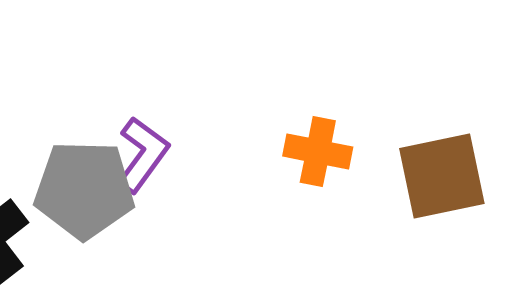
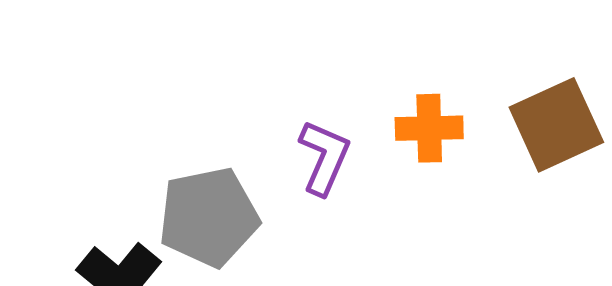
purple L-shape: (142, 155) -> (324, 157), moved

